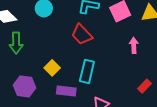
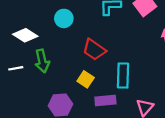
red trapezoid: (82, 34) -> (94, 50), moved

